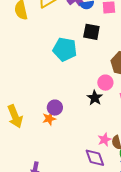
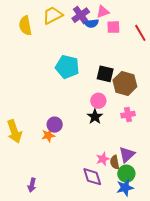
black square: (91, 32) -> (105, 74), moved
pink circle: (105, 83) -> (98, 101), moved

